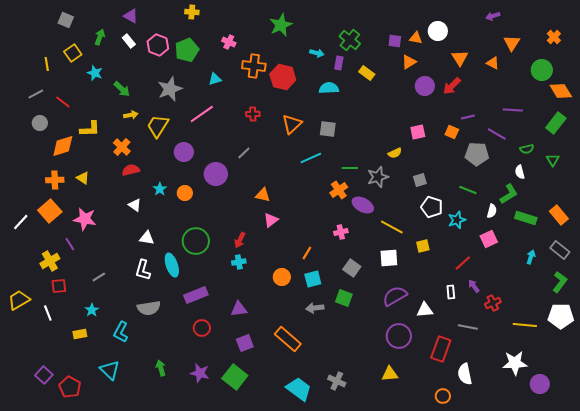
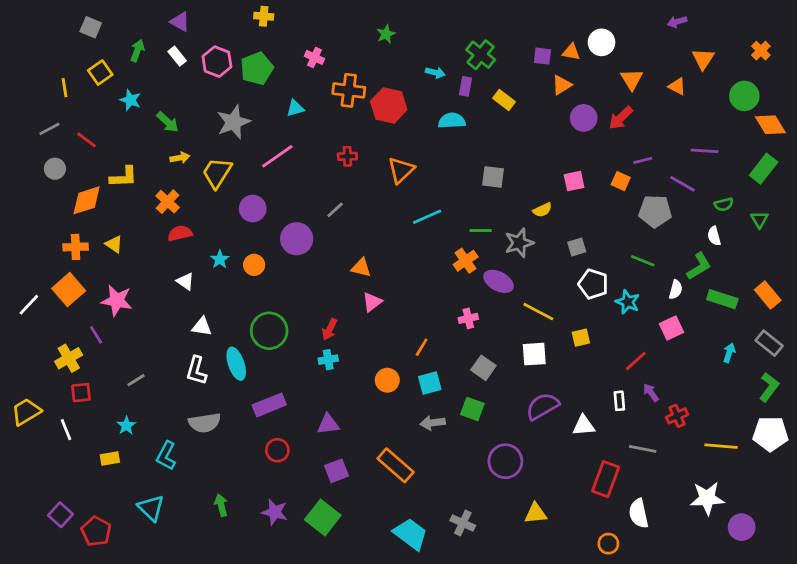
green star: (281, 25) -> (386, 34), size x0.6
gray square: (328, 129) -> (493, 177), moved
cyan star: (457, 220) -> (628, 302), turned -30
purple circle: (399, 336) -> (505, 461), moved

